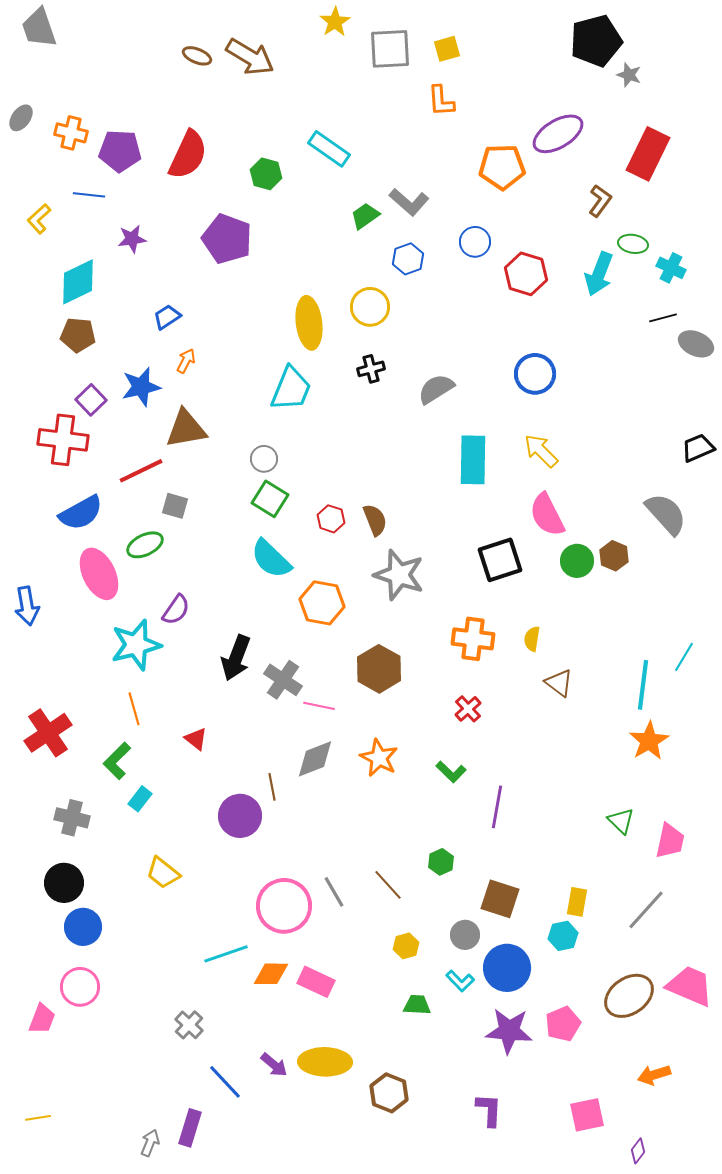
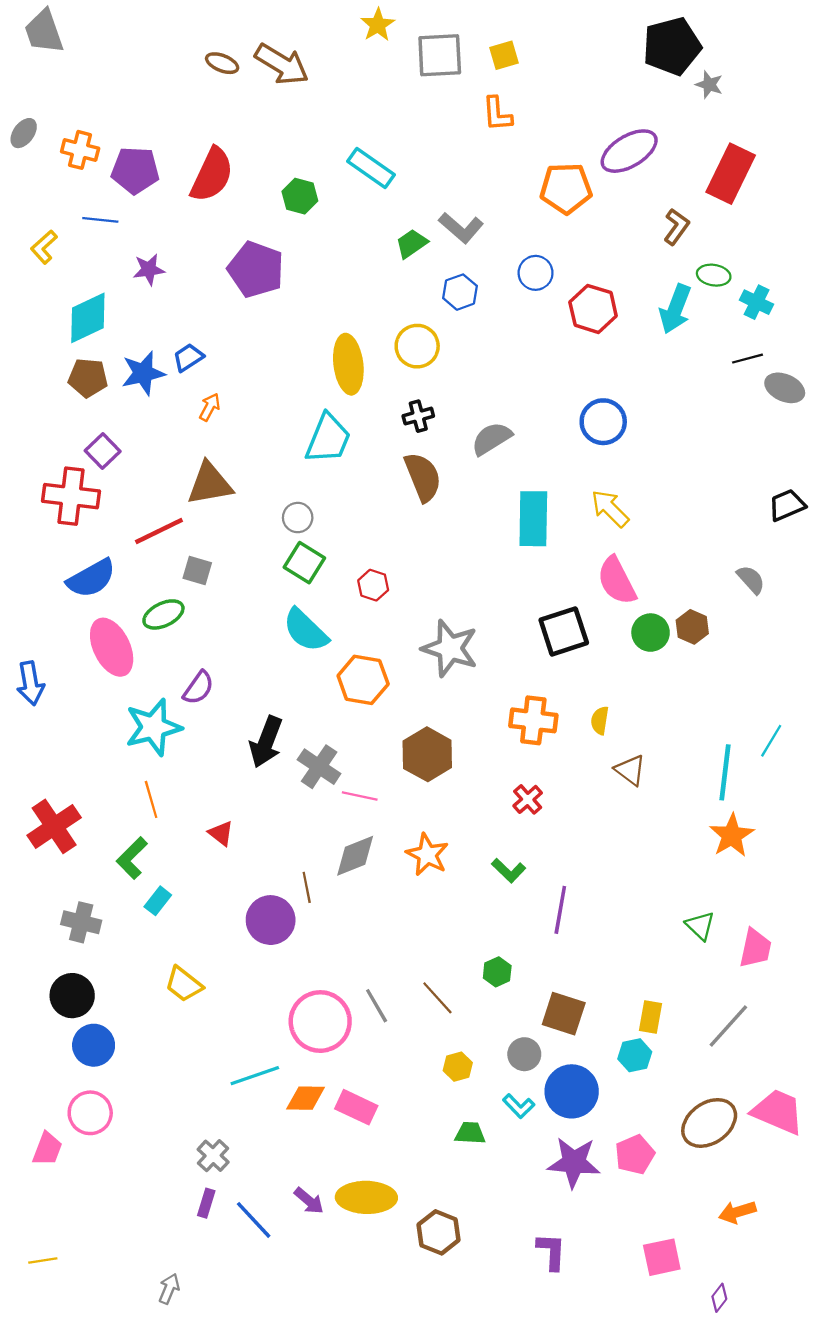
blue star: (141, 387) -> (143, 373), moved
gray semicircle: (666, 514) -> (751, 580), size x0.6
brown semicircle: (375, 520) -> (423, 477), moved, size x1.4
purple rectangle: (190, 1128) -> (206, 1203), moved, size x0.7

